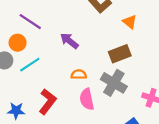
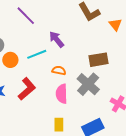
orange triangle: (130, 22) -> (115, 25), moved
orange circle: (18, 43) -> (10, 60), moved
cyan line: (30, 65) -> (37, 54), moved

